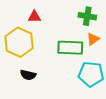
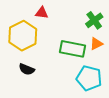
green cross: (87, 16) -> (94, 20), turned 36

